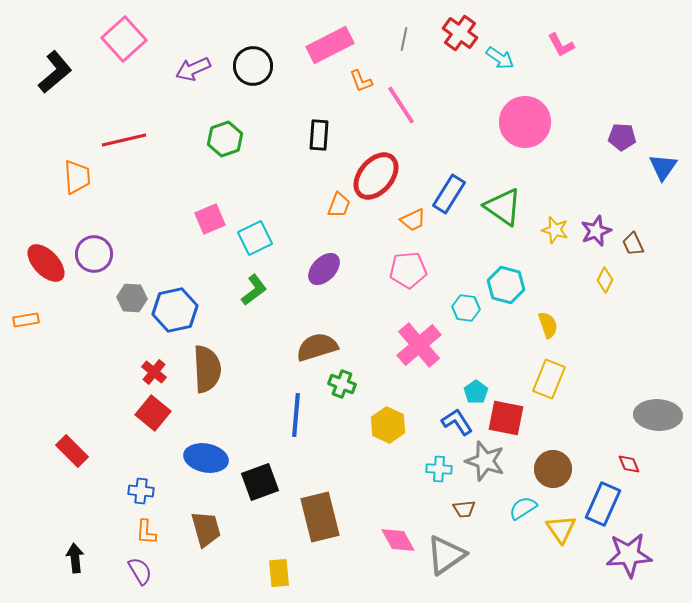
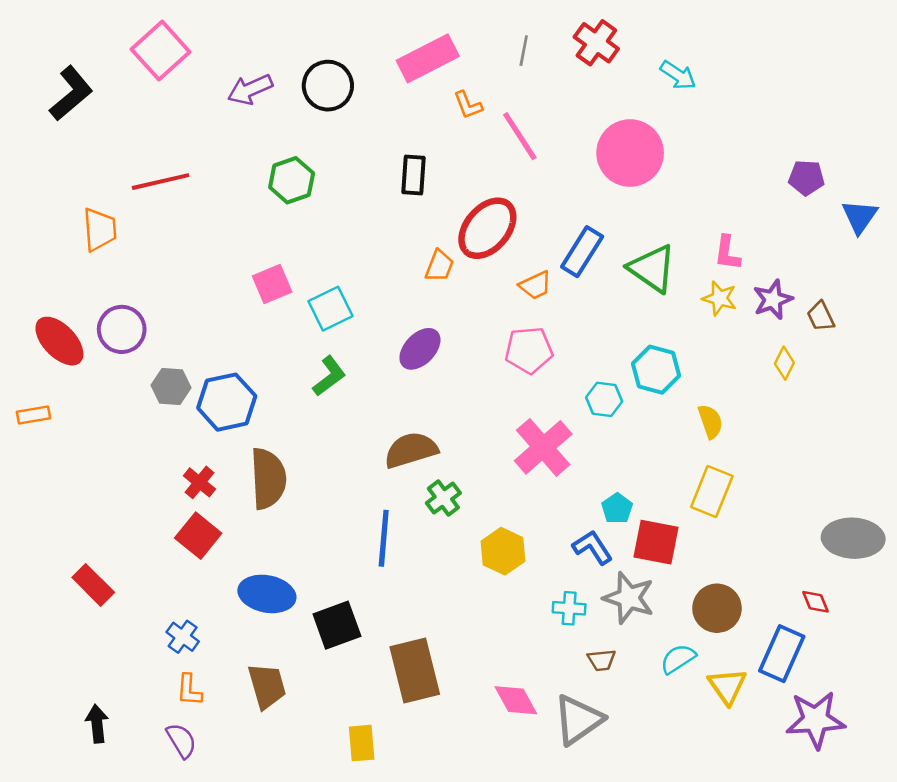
pink L-shape: (561, 45) -> (727, 253), moved, turned 36
cyan arrow: (500, 58) -> (678, 75), moved
pink circle: (525, 122) -> (630, 153), moved
green cross: (342, 384) -> (443, 498), turned 32
blue cross: (141, 491) -> (183, 637), turned 30

